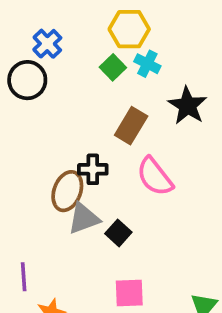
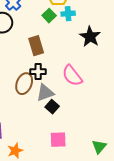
cyan cross: (147, 64) -> (68, 14), turned -32
brown rectangle: (131, 126) -> (36, 46), moved, turned -48
gray triangle: (84, 218) -> (45, 93), moved

